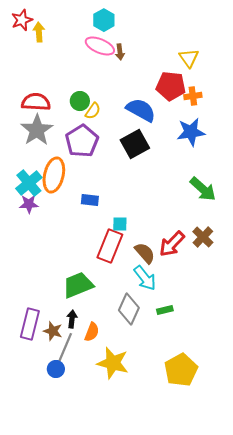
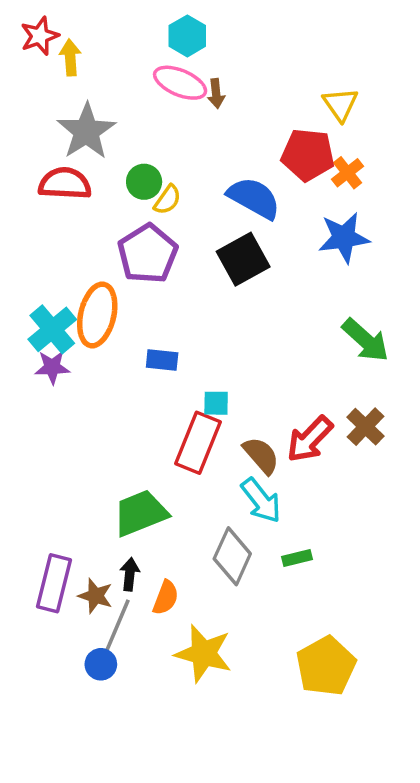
orange cross: (193, 96) -> (348, 173), turned -30
gray star: (37, 130) -> (86, 131), moved

